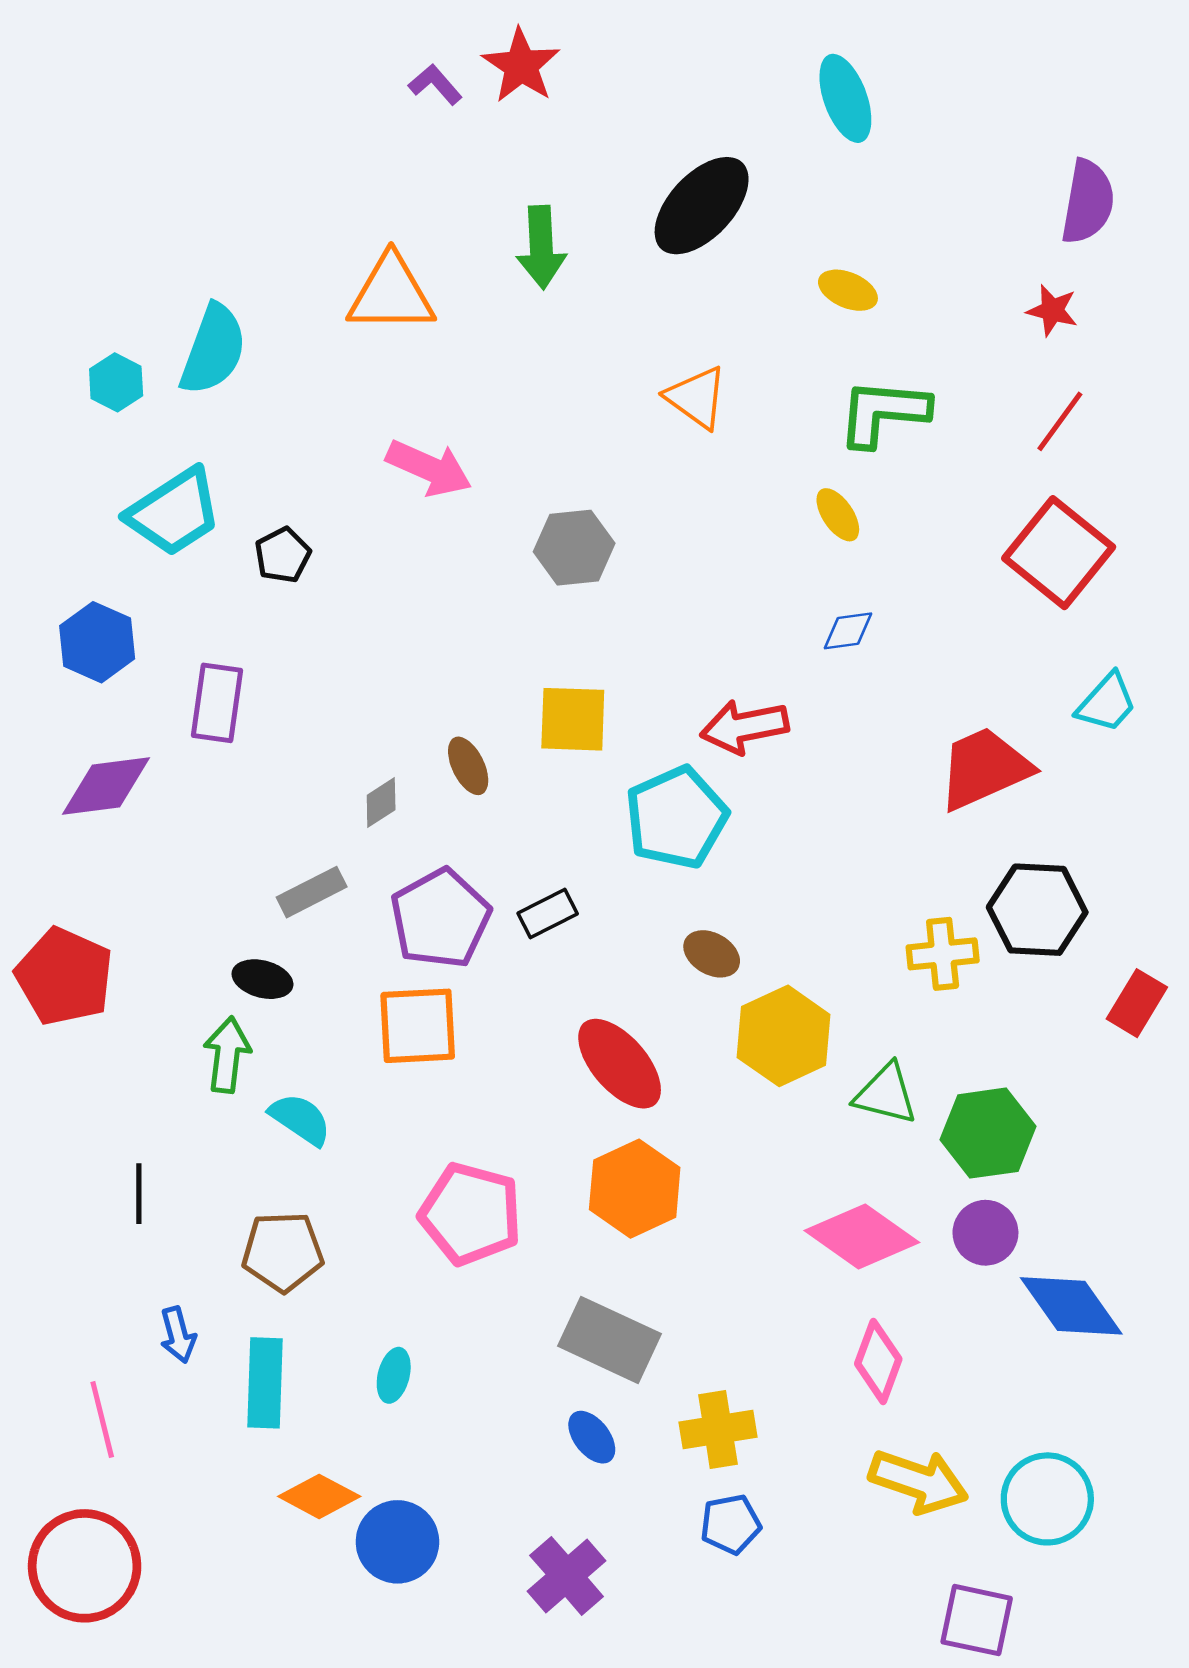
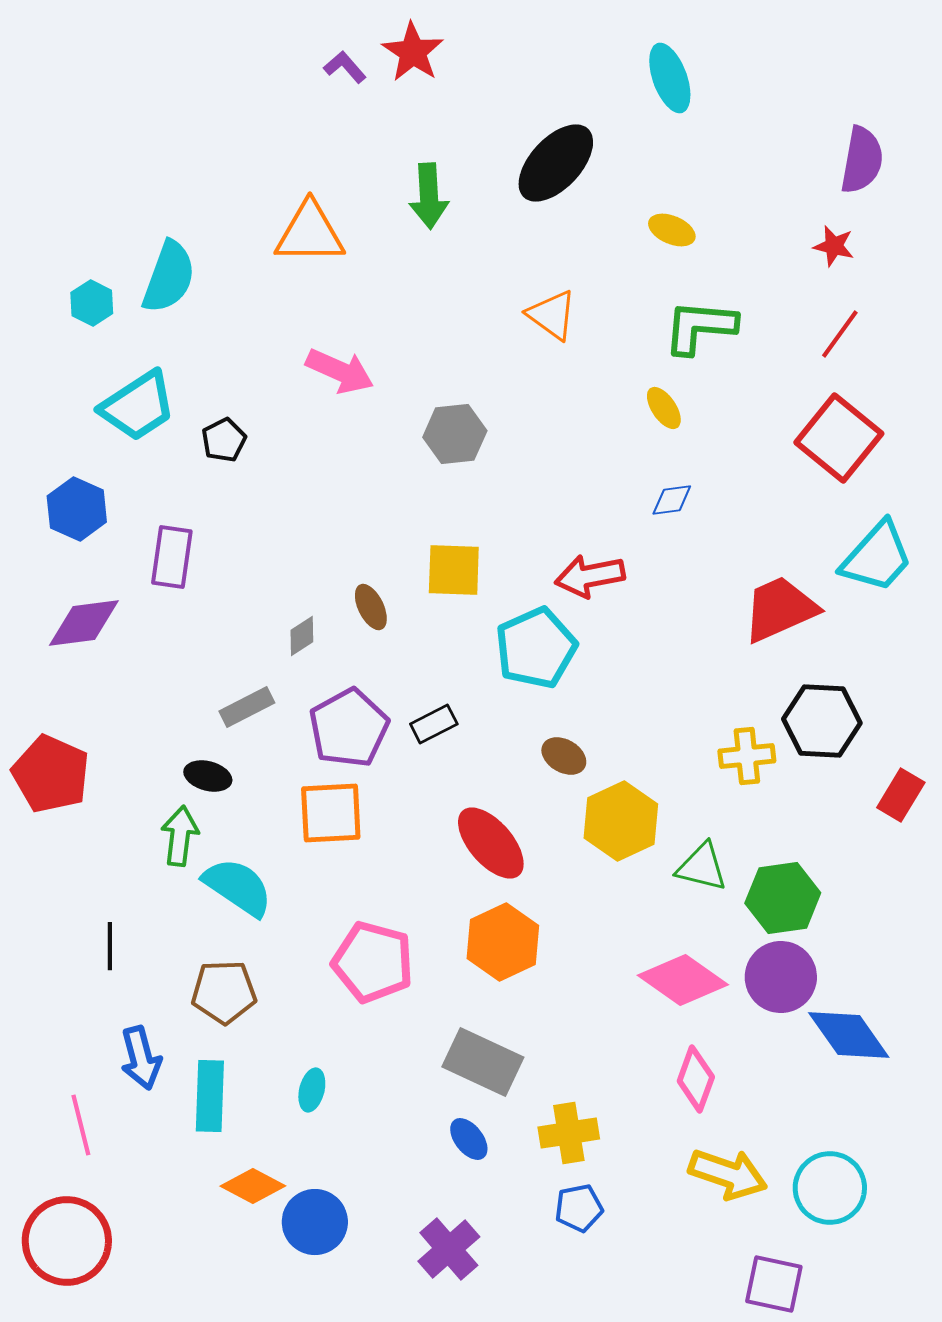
cyan trapezoid: (1107, 703) -> (877, 557), size x1.5
cyan semicircle: (300, 1119) -> (238, 887), size x1.4
purple circle: (985, 1233) -> (781, 977), size x1.4
blue arrow: (178, 1335) -> (141, 1058), size x1.4

